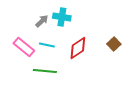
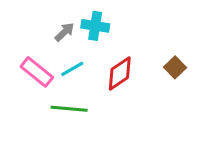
cyan line: (47, 45) -> (72, 69), turned -42

